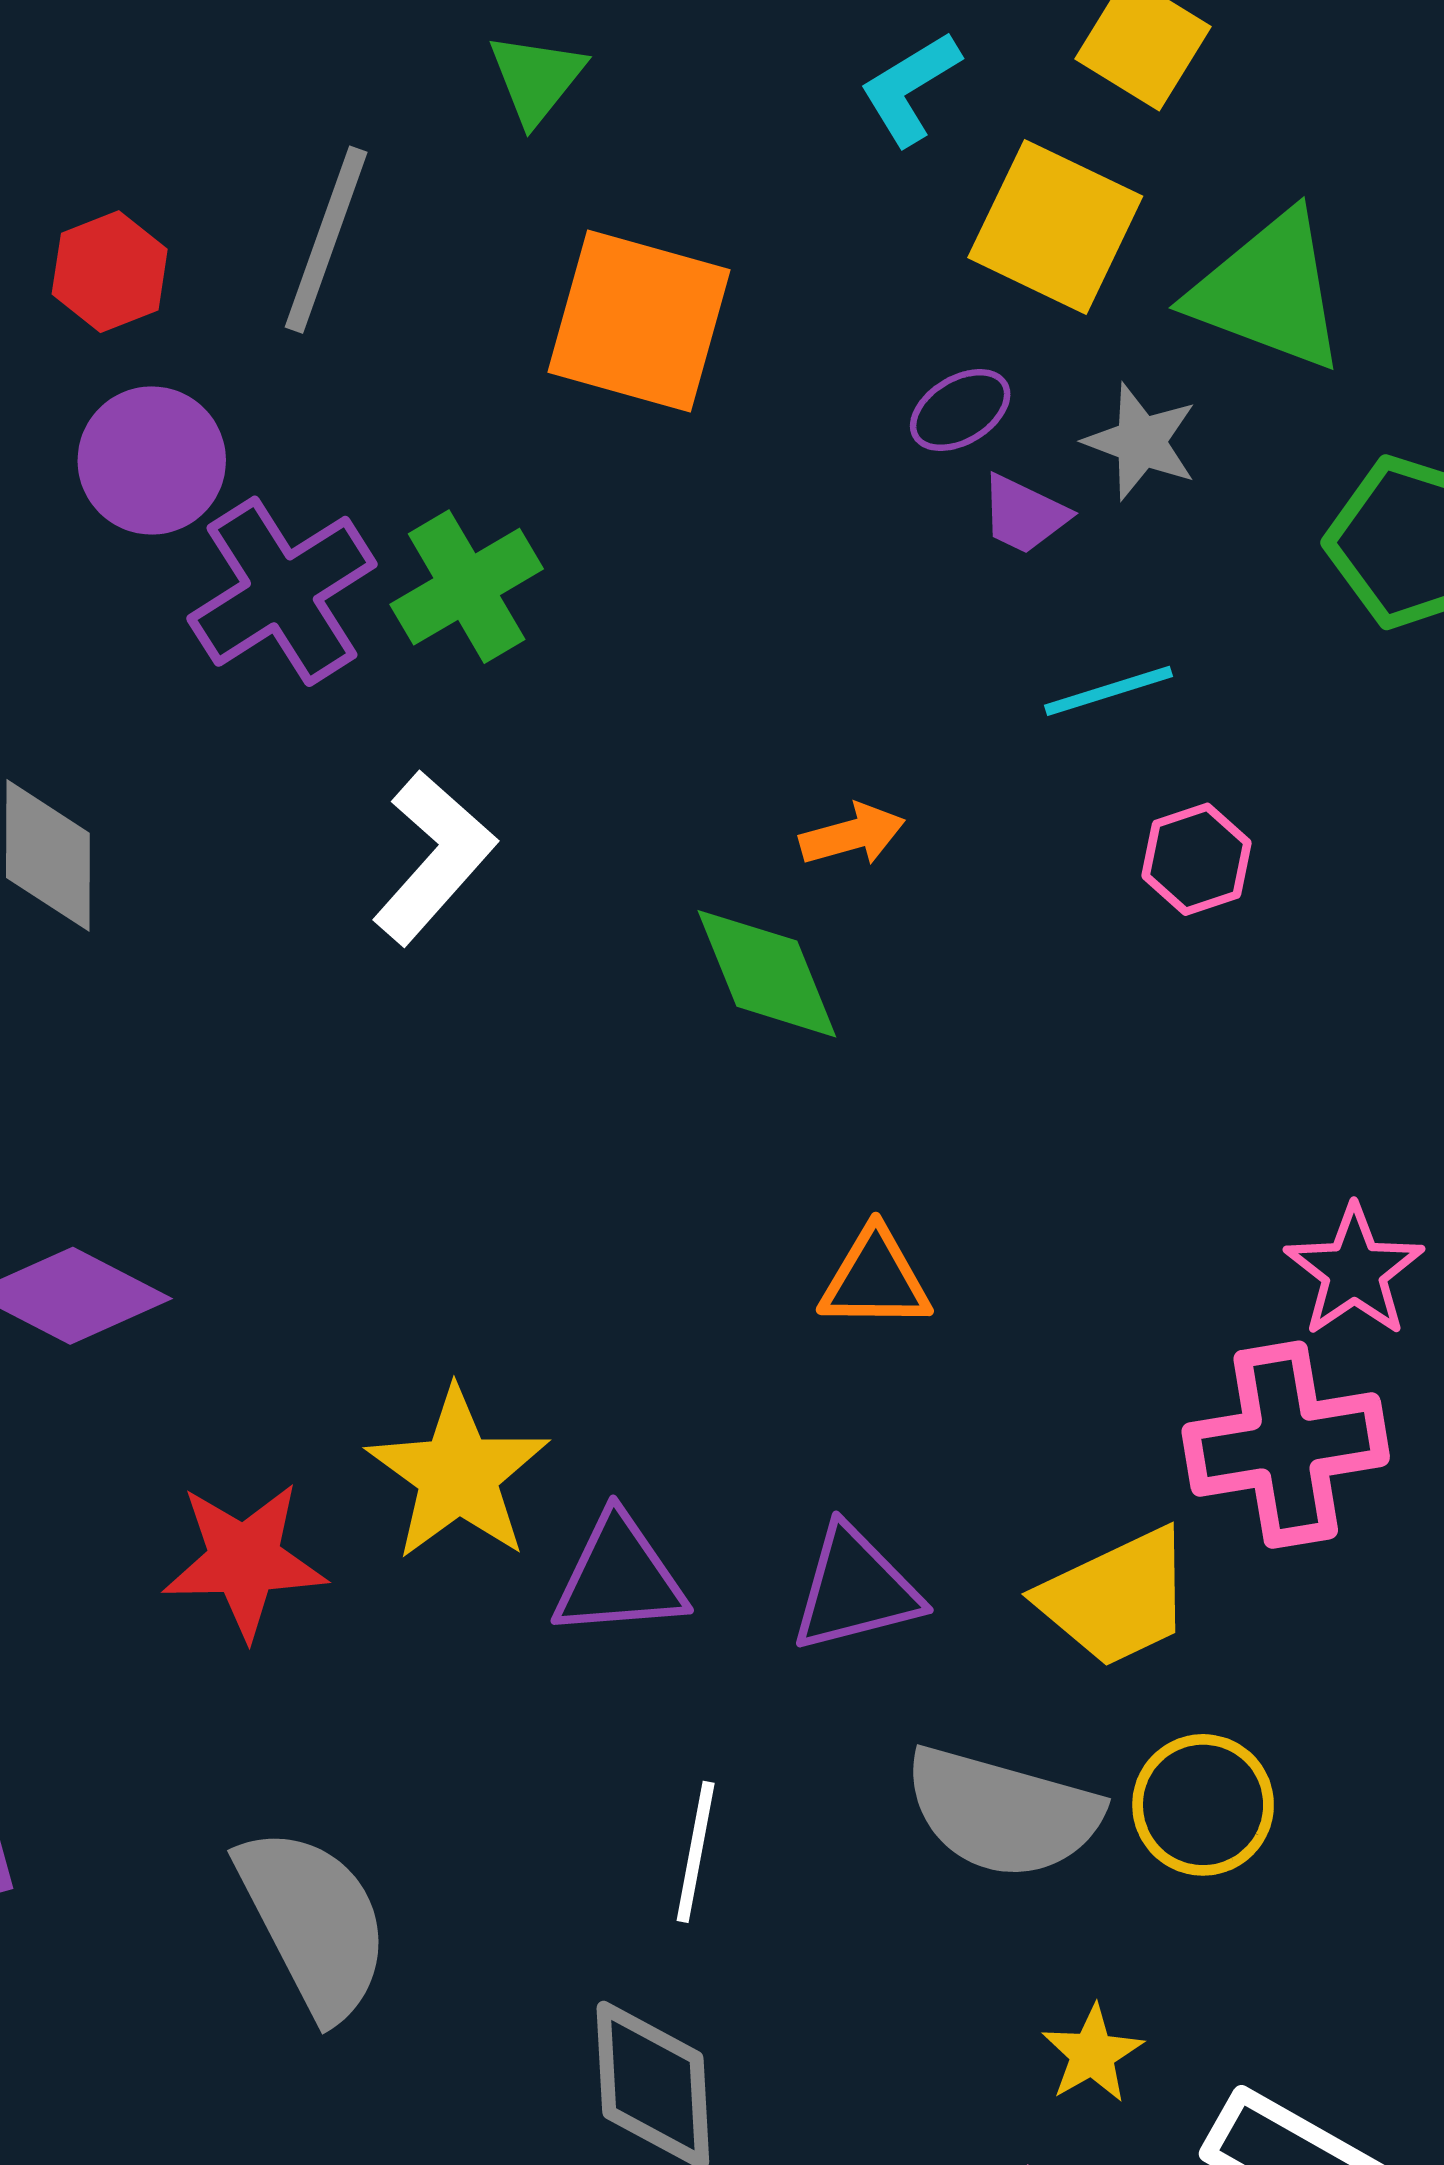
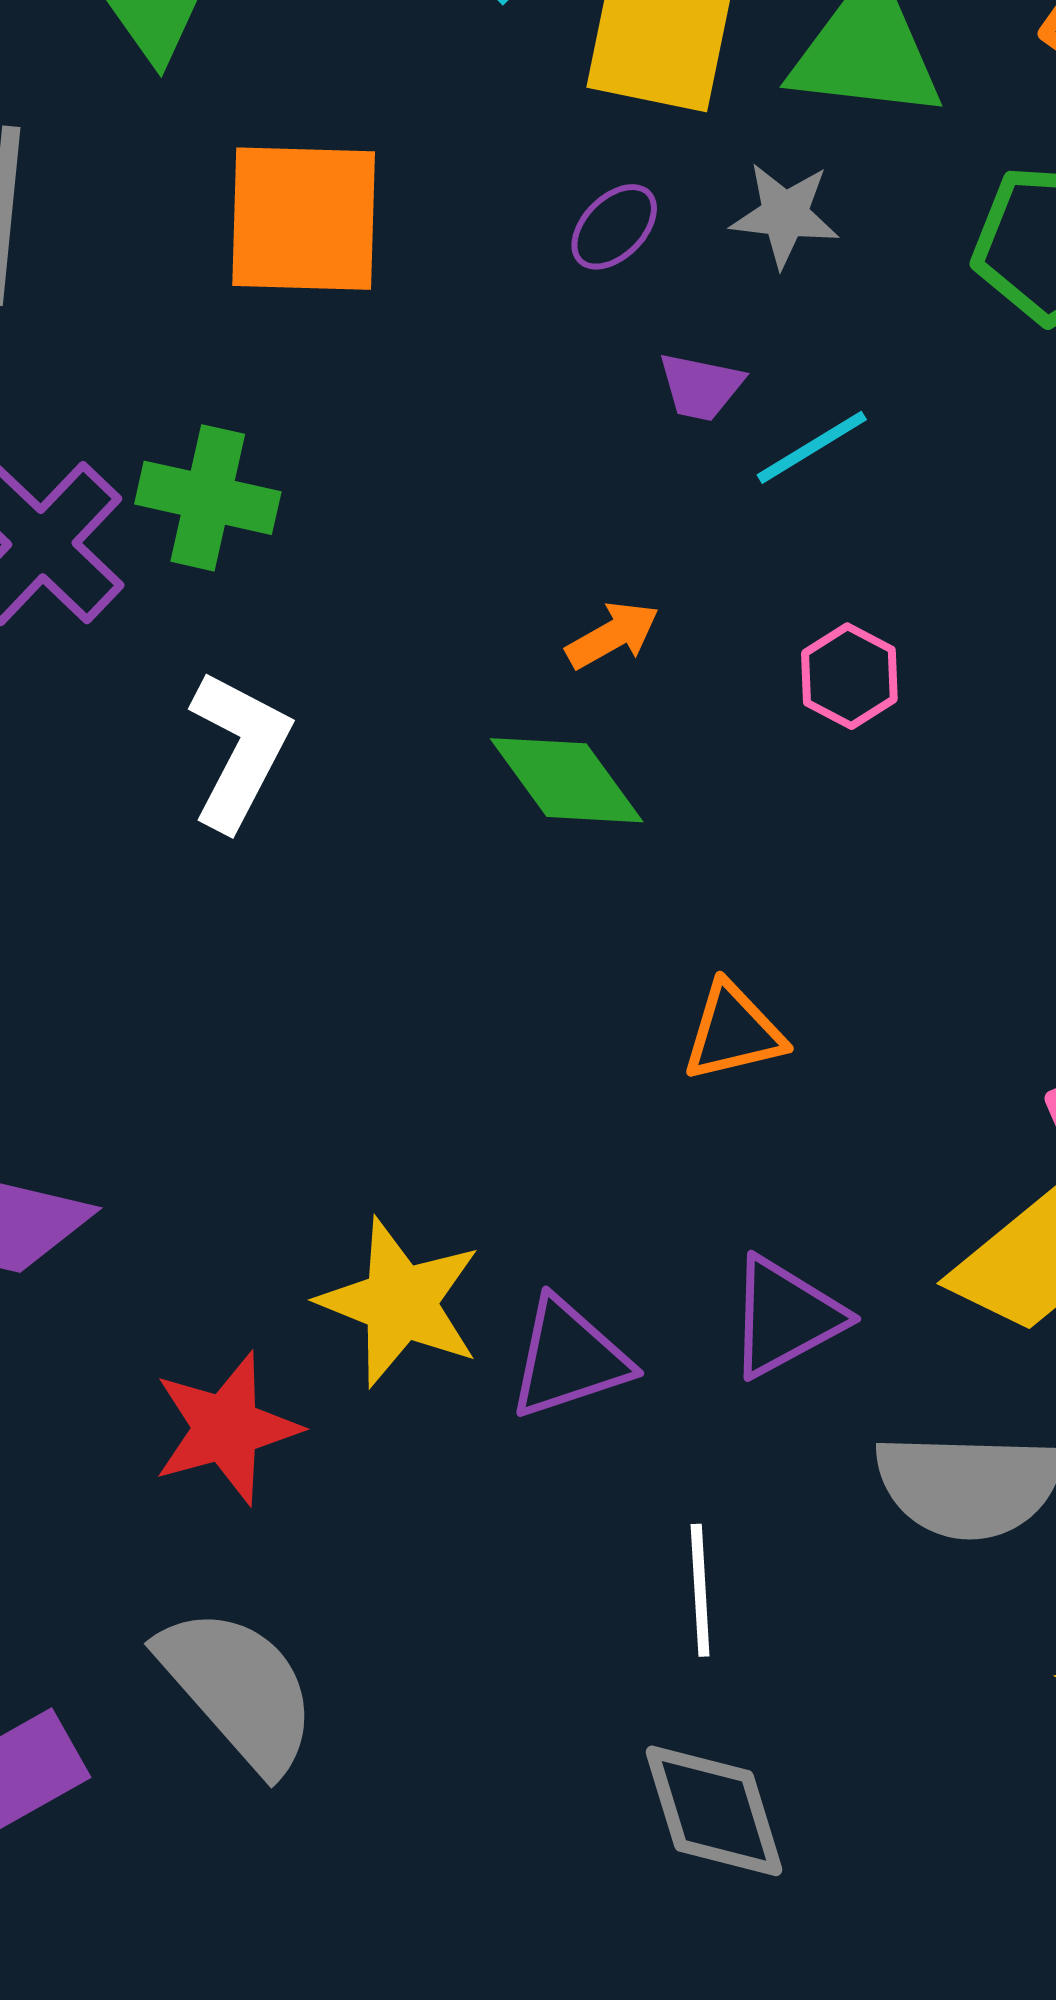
purple trapezoid: (1024, 514) -> (701, 387), moved
green cross: (467, 587) -> (208, 498), turned -33
pink hexagon: (1196, 859) -> (849, 676), moved
gray semicircle: (314, 1922) -> (238, 1689), moved

